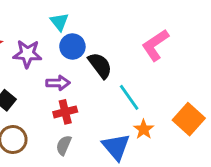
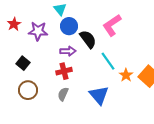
pink L-shape: (155, 45) -> (112, 25), moved
purple arrow: (58, 83) -> (68, 51), moved
orange star: (144, 129) -> (126, 75), moved

